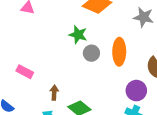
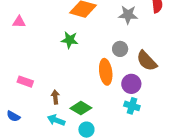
orange ellipse: (119, 52) -> (106, 72), moved
gray circle: (91, 53) -> (120, 49), moved

